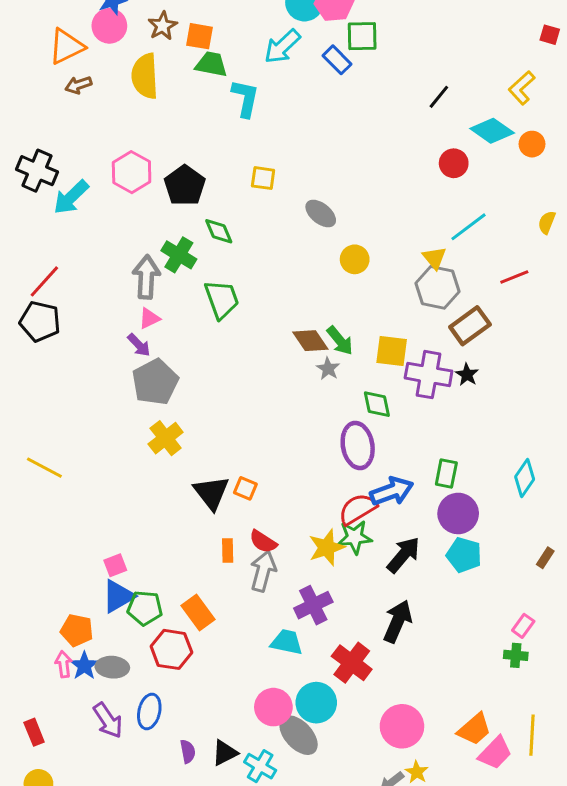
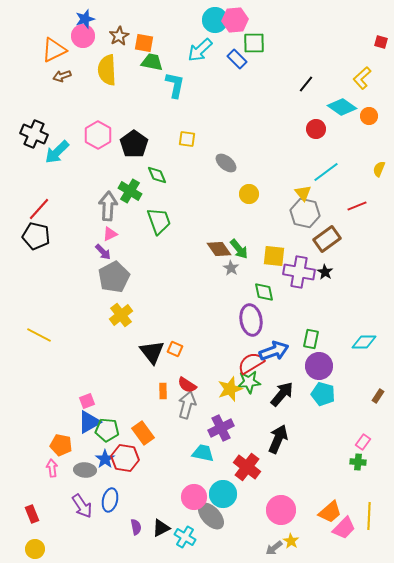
cyan diamond: (525, 478) -> (364, 342), turned 55
blue star: (84, 666) -> (105, 459), moved

